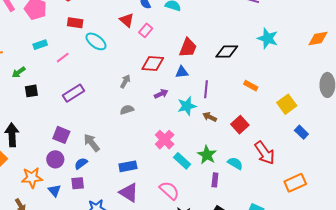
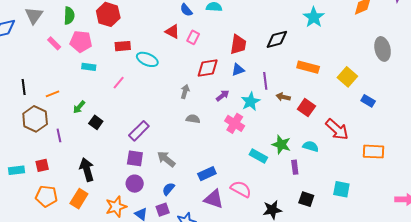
cyan star: (268, 38) -> (314, 17), turned 30
cyan rectangle: (40, 45) -> (89, 67), moved, turned 40
orange rectangle: (251, 86) -> (308, 67), size x1.5
black square: (31, 91) -> (96, 122), turned -32
purple rectangle: (73, 93) -> (139, 131), moved
gray semicircle: (127, 110) -> (193, 119), turned 40
brown arrow: (210, 117) -> (283, 97), moved
pink cross: (165, 140) -> (235, 123), moved
blue semicircle: (81, 164) -> (168, 189), moved
purple square: (78, 183) -> (163, 210), moved
orange rectangle: (295, 183) -> (374, 152), turned 40
pink semicircle: (169, 191) -> (241, 189), moved

